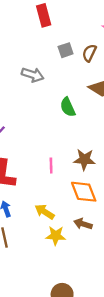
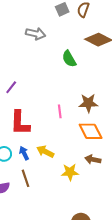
yellow arrow: (45, 212) -> (45, 151), moved

